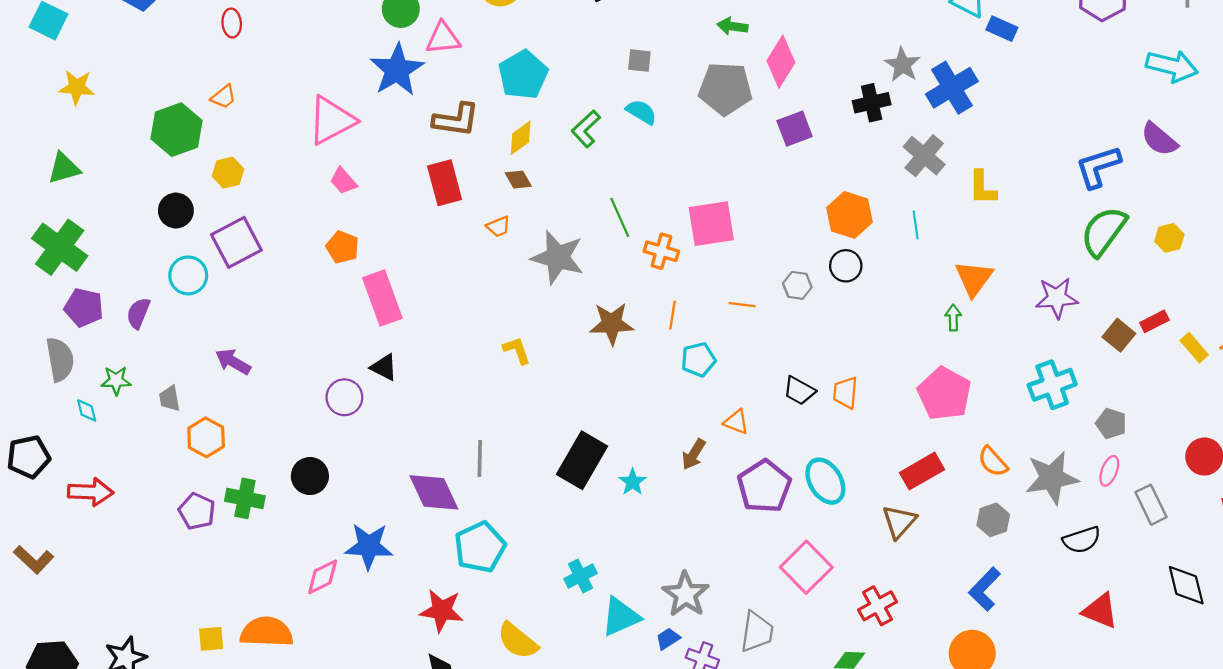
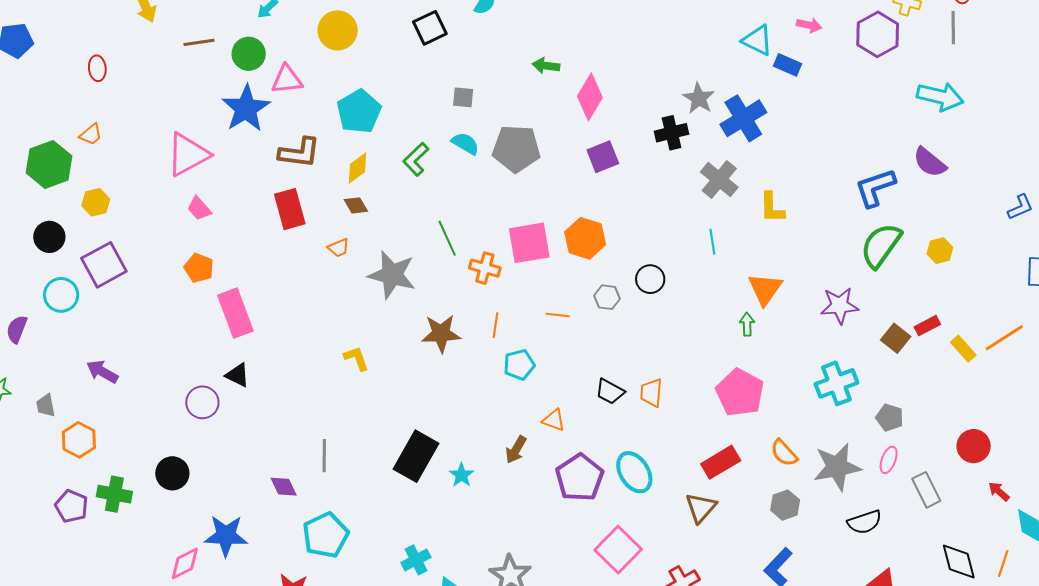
gray pentagon: (725, 89) -> (516, 149), moved
orange hexagon: (850, 215) -> (585, 238), moved
purple diamond: (434, 492) -> (284, 487), size x0.6

